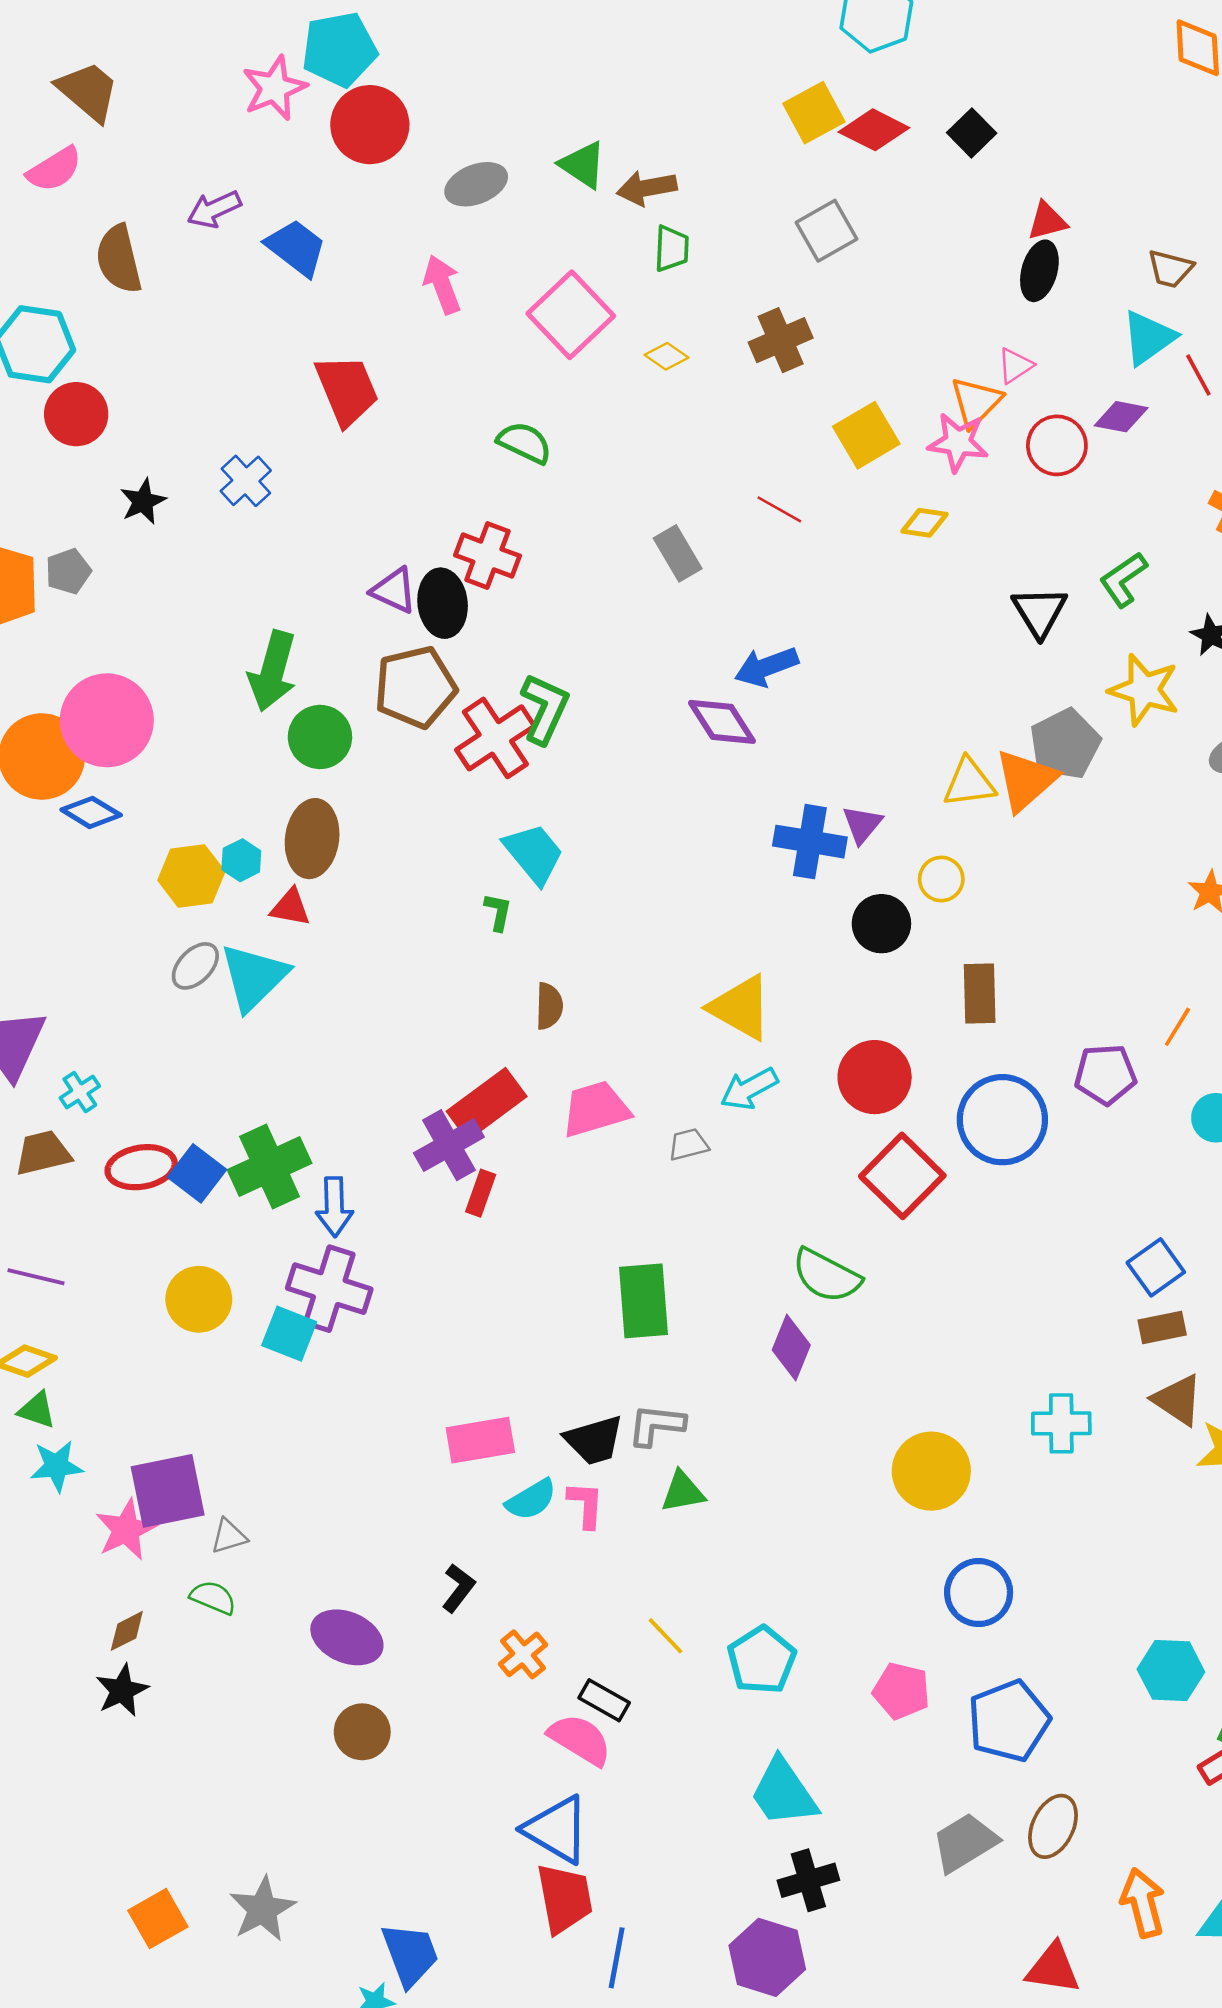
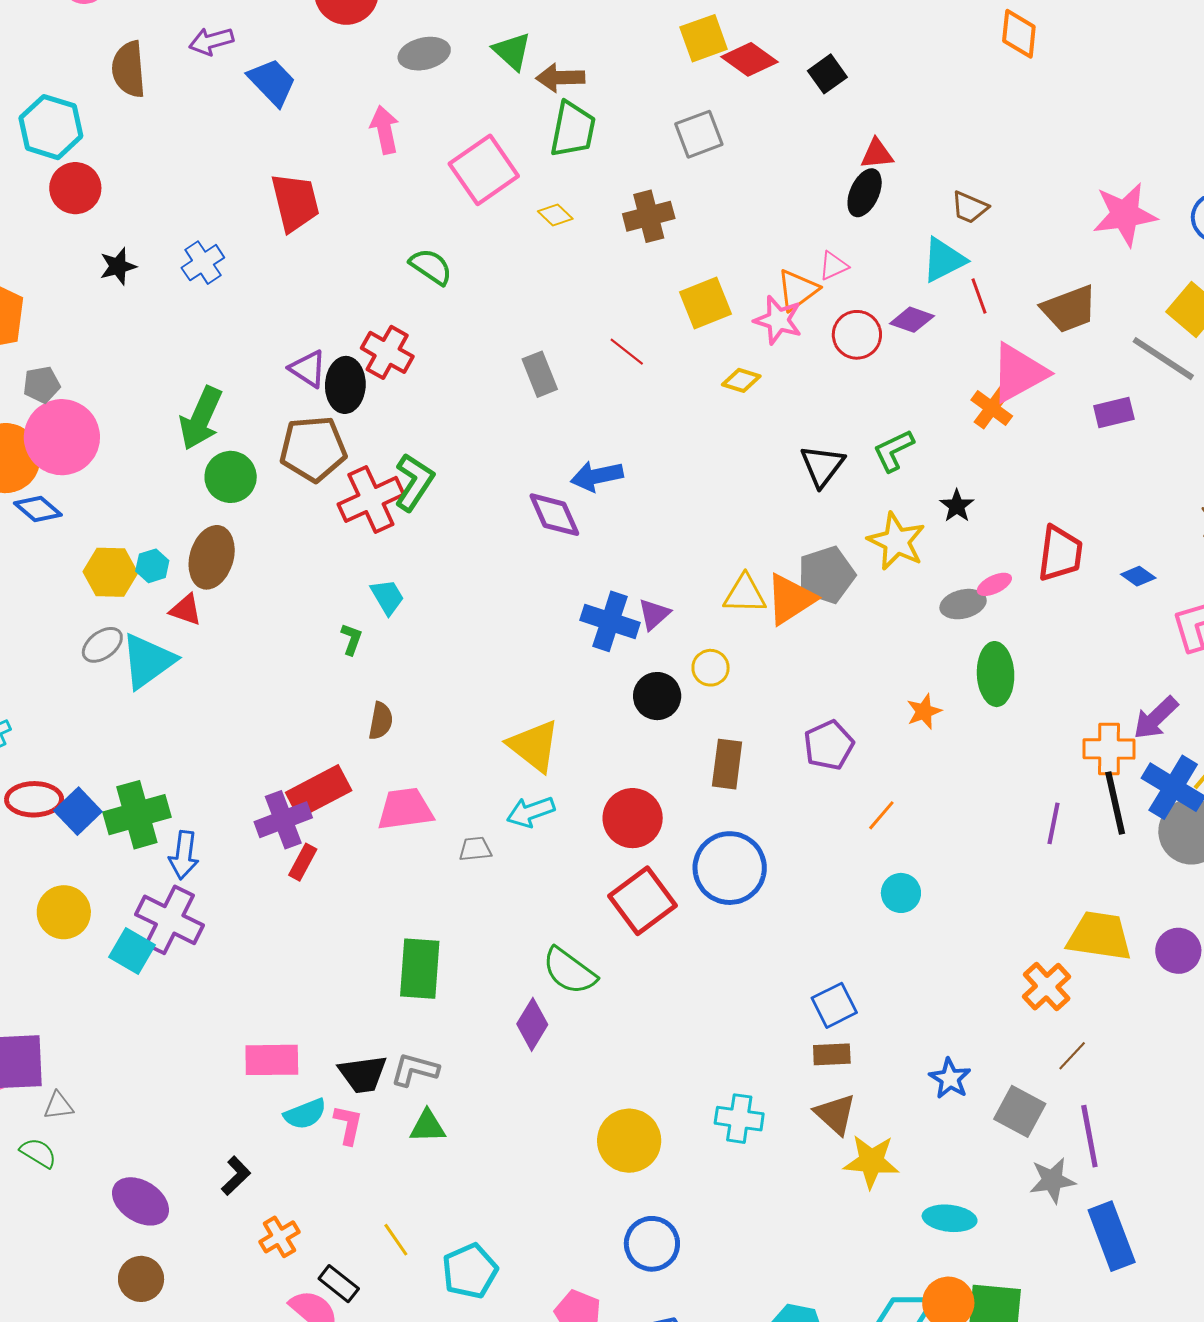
green trapezoid: (672, 249) -> (573, 129), size x1.5
gray pentagon: (68, 571) -> (42, 385), moved
cyan trapezoid: (534, 854) -> (387, 597), size x0.7
purple pentagon: (1105, 1074) -> (829, 745), moved, turned -30

